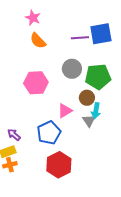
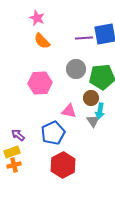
pink triangle: (65, 111) -> (69, 111), turned 42

